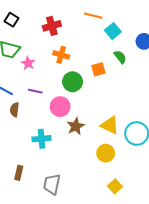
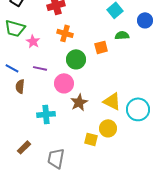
green semicircle: (120, 57) -> (122, 35), turned -56
brown rectangle: (19, 173) -> (24, 147), turned 32
yellow square: (115, 186) -> (91, 139), moved, turned -32

